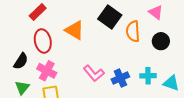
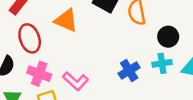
black circle: (161, 41) -> (168, 37), moved
pink L-shape: (94, 73) -> (76, 81), moved

